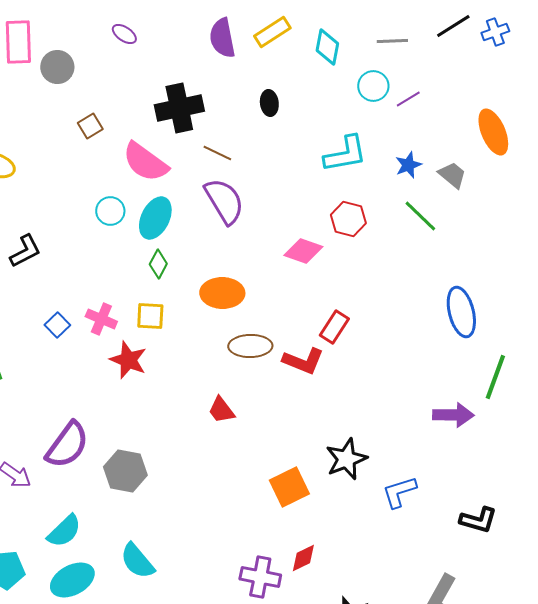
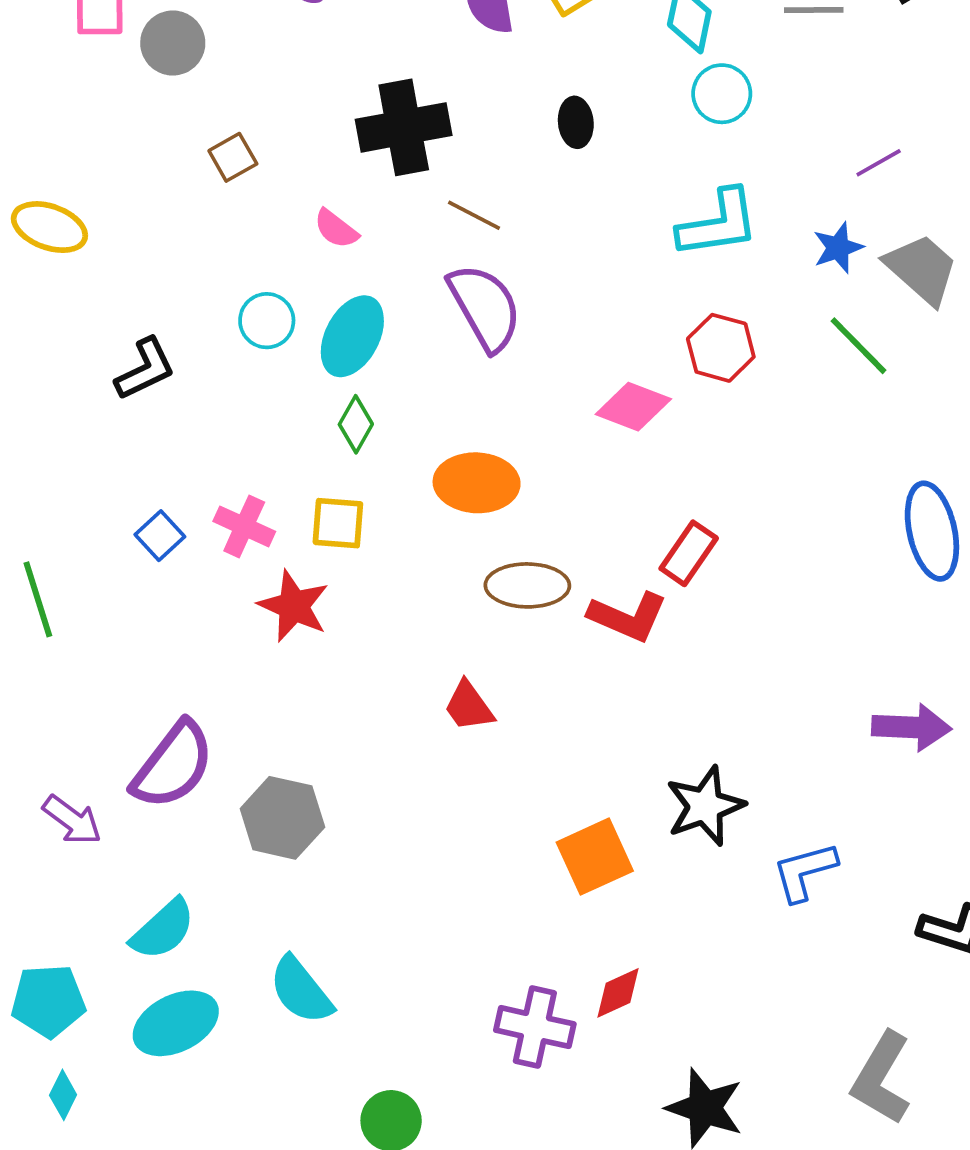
cyan circle: (373, 86) -> (722, 94), moved
purple line: (408, 99) -> (879, 163), moved
pink semicircle: (145, 162) -> (336, 229), size x0.5
gray trapezoid: (452, 175) -> (922, 269), size x1.4
black L-shape: (25, 251) -> (145, 369), moved

